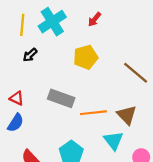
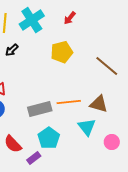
gray rectangle: (61, 98) -> (40, 109), moved, turned -35
brown triangle: (127, 115) -> (99, 104), turned -30

